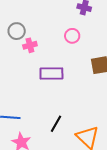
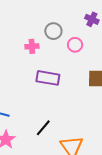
gray circle: (17, 31) -> (53, 31), moved

